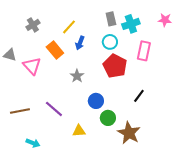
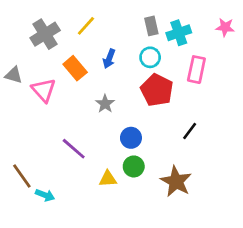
gray cross: (33, 25) -> (45, 34), size x1.5
yellow line: (69, 27) -> (86, 26), moved
brown line: (20, 111) -> (22, 176), moved, turned 66
green circle: (108, 118) -> (134, 166), moved

